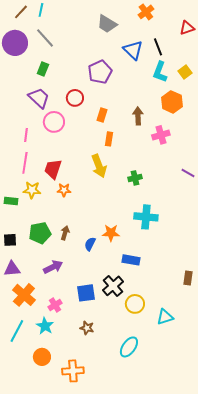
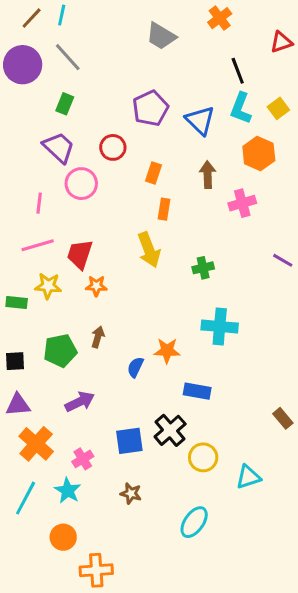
blue triangle: (133, 50) -> (200, 120), moved
pink line: (25, 163) -> (38, 245), turned 65
brown arrow: (65, 233) -> (98, 337), moved
brown rectangle: (188, 278) -> (283, 418), turned -48
orange cross: (73, 371) -> (96, 570), moved

